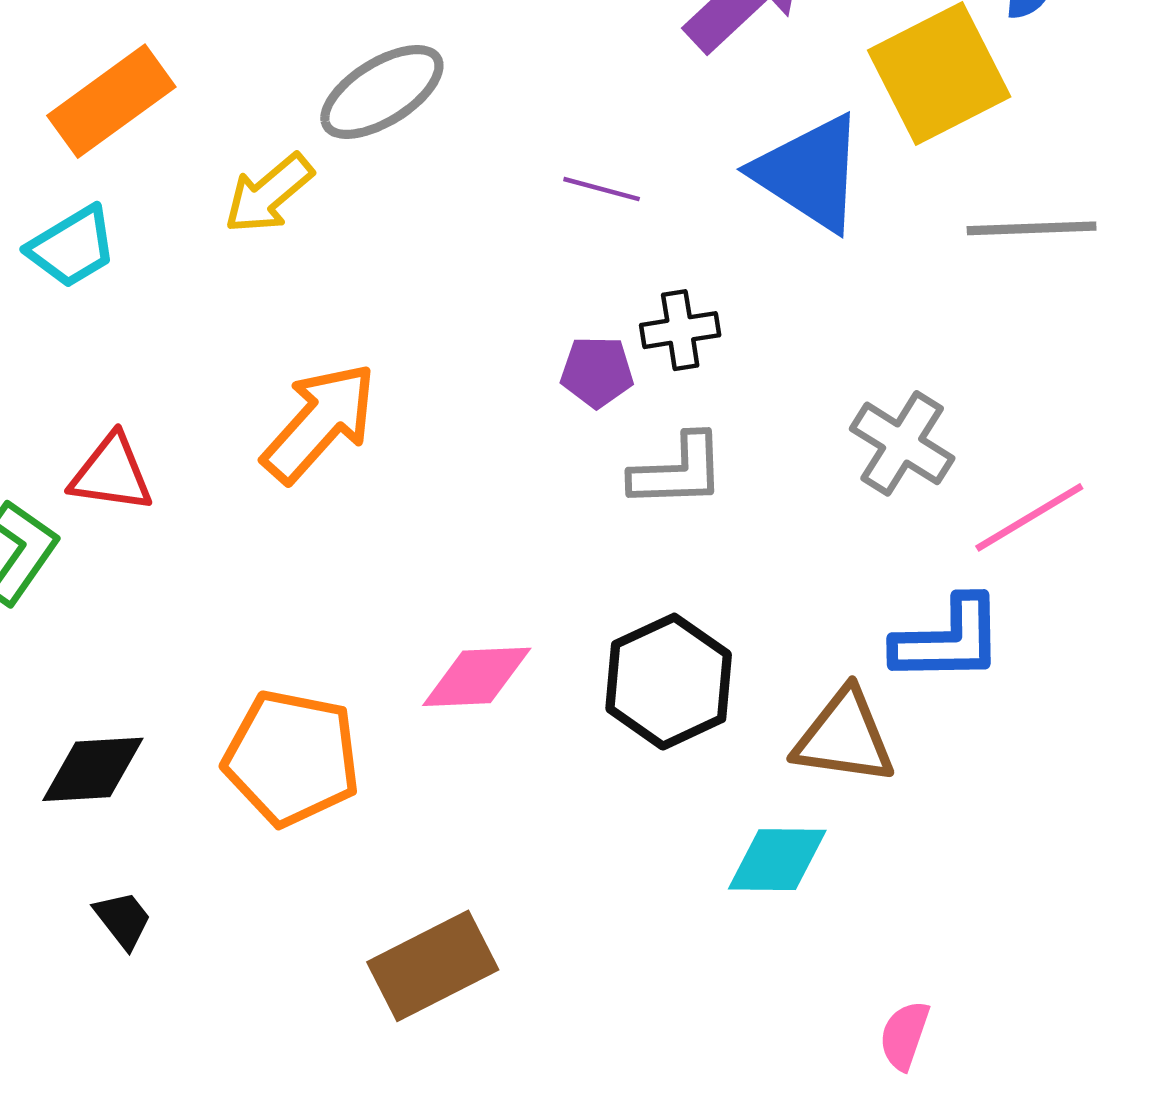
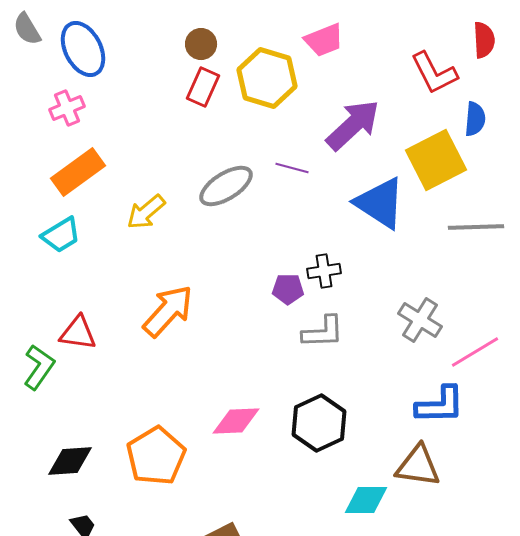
gray ellipse: (382, 92) -> (226, 186), moved
purple line: (602, 189) -> (292, 168), moved
brown triangle: (844, 737) -> (418, 466), moved
orange pentagon: (292, 758) -> (156, 456), turned 30

